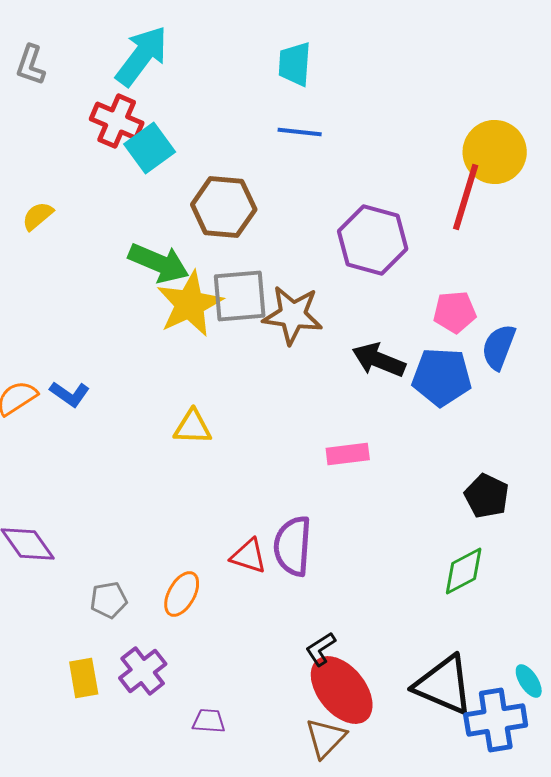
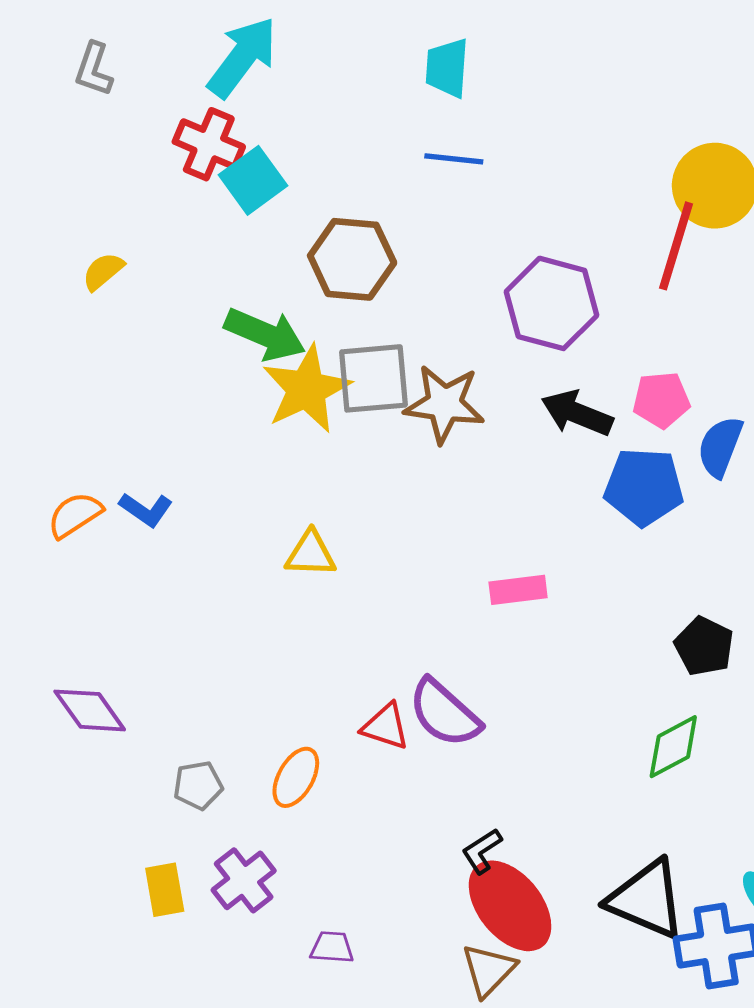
black arrow: (379, 360) -> (577, 413), moved
purple semicircle: (293, 546) -> (444, 713), turned -52

